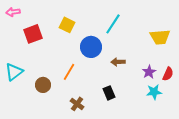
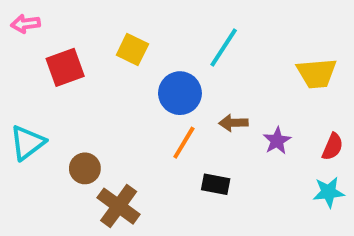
orange line: (69, 72) -> (184, 143), moved
purple star: (149, 72) -> (277, 141), moved
cyan star: (154, 92) -> (329, 192), moved
black rectangle: (109, 93) -> (216, 184), turned -56
brown cross: (77, 104) -> (119, 206), moved, size x1.5

